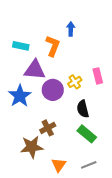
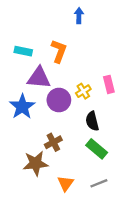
blue arrow: (71, 29) -> (79, 16), moved

